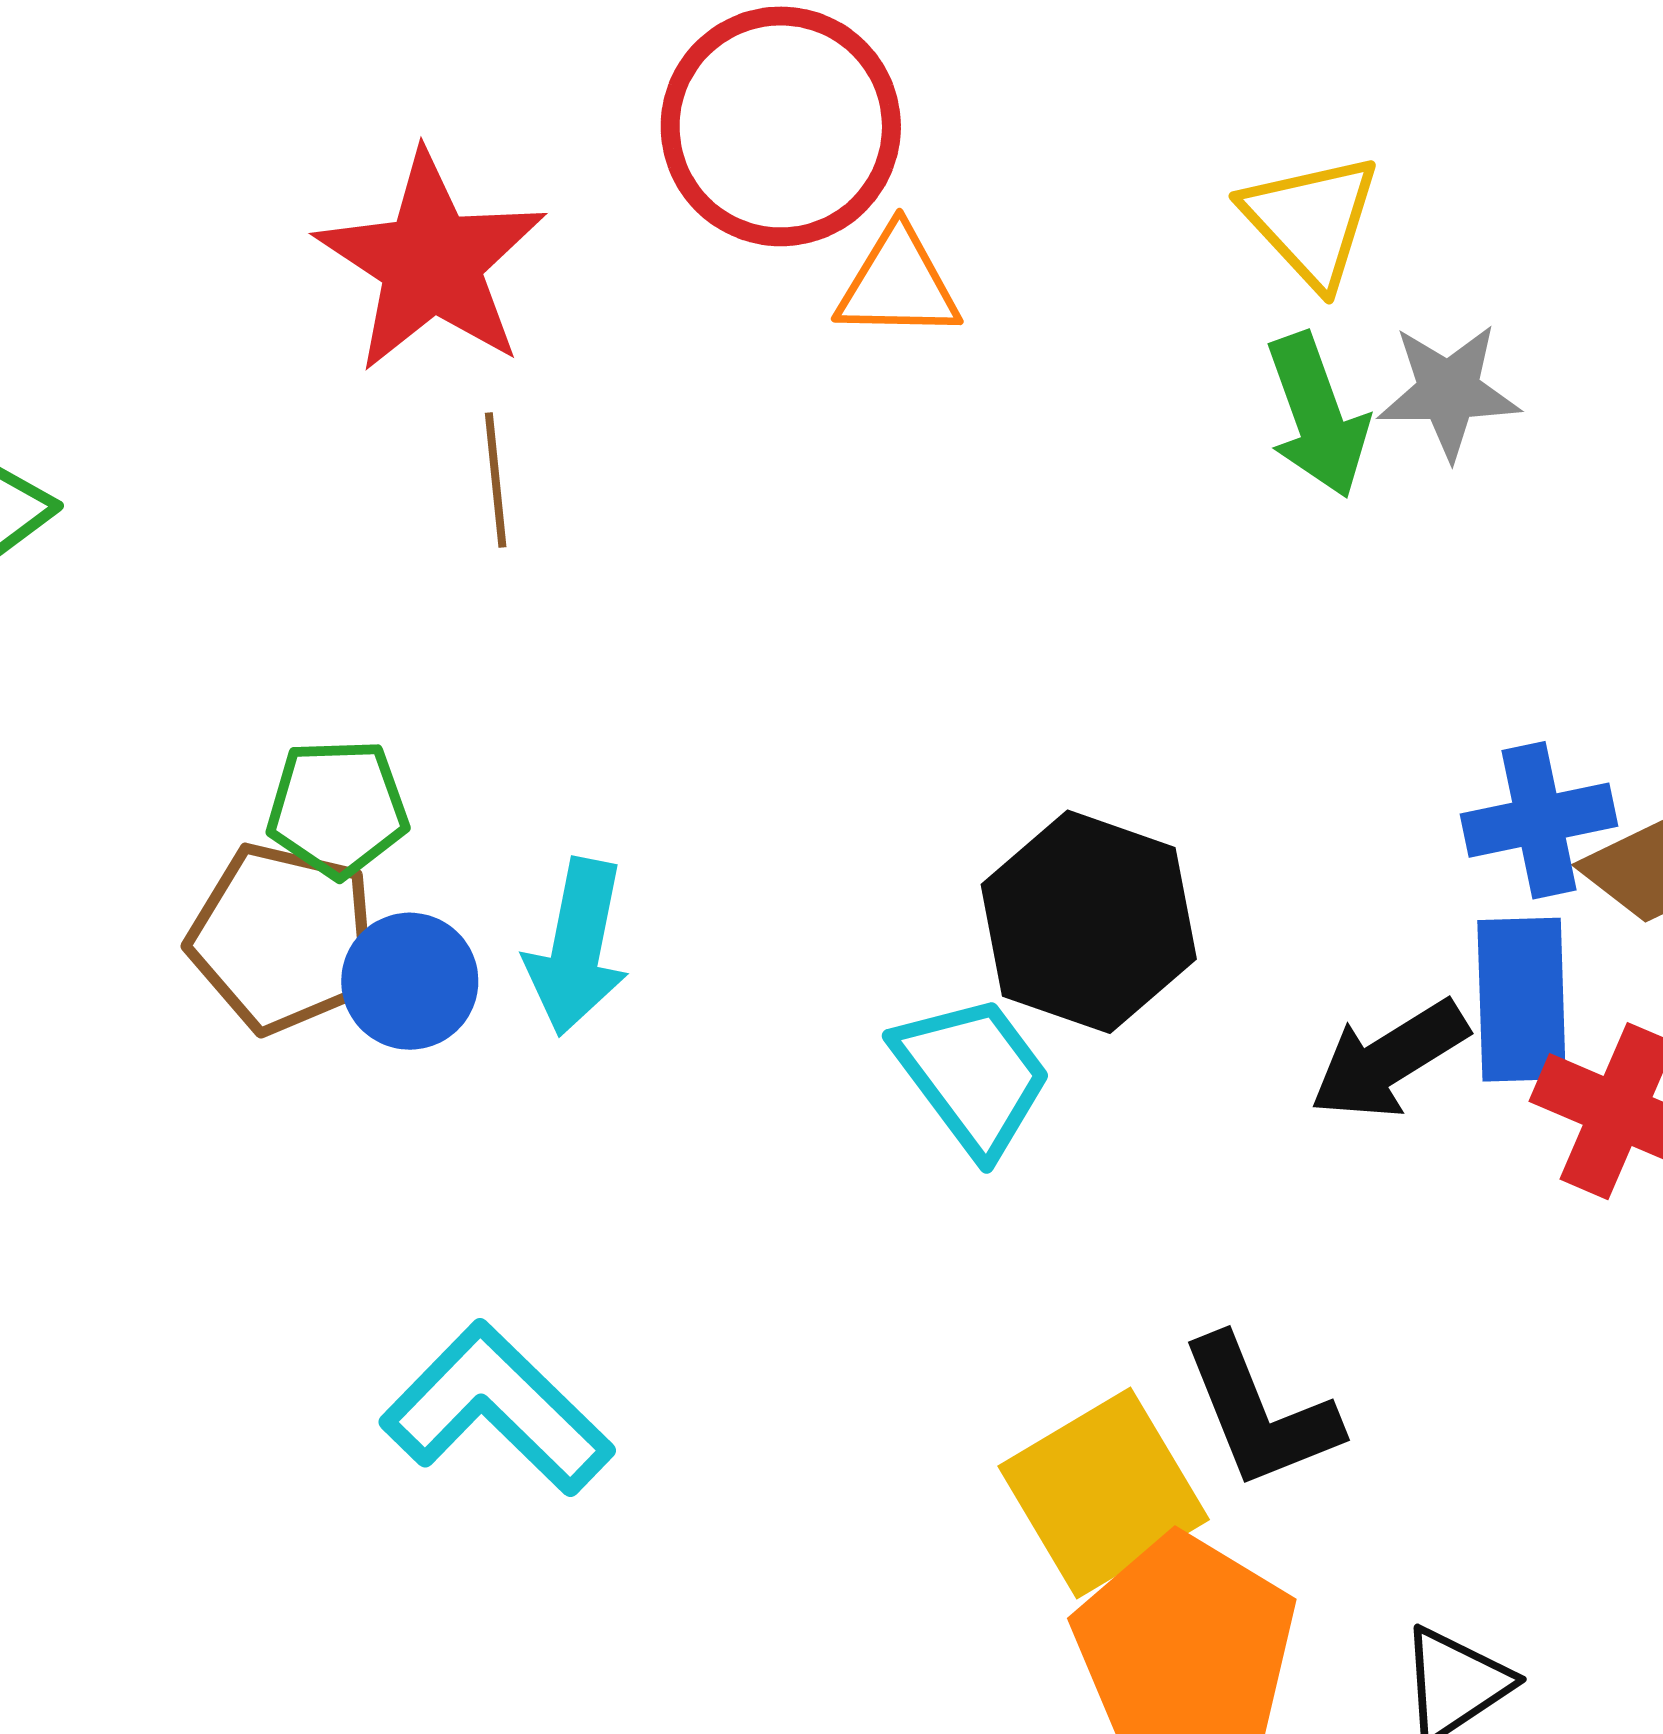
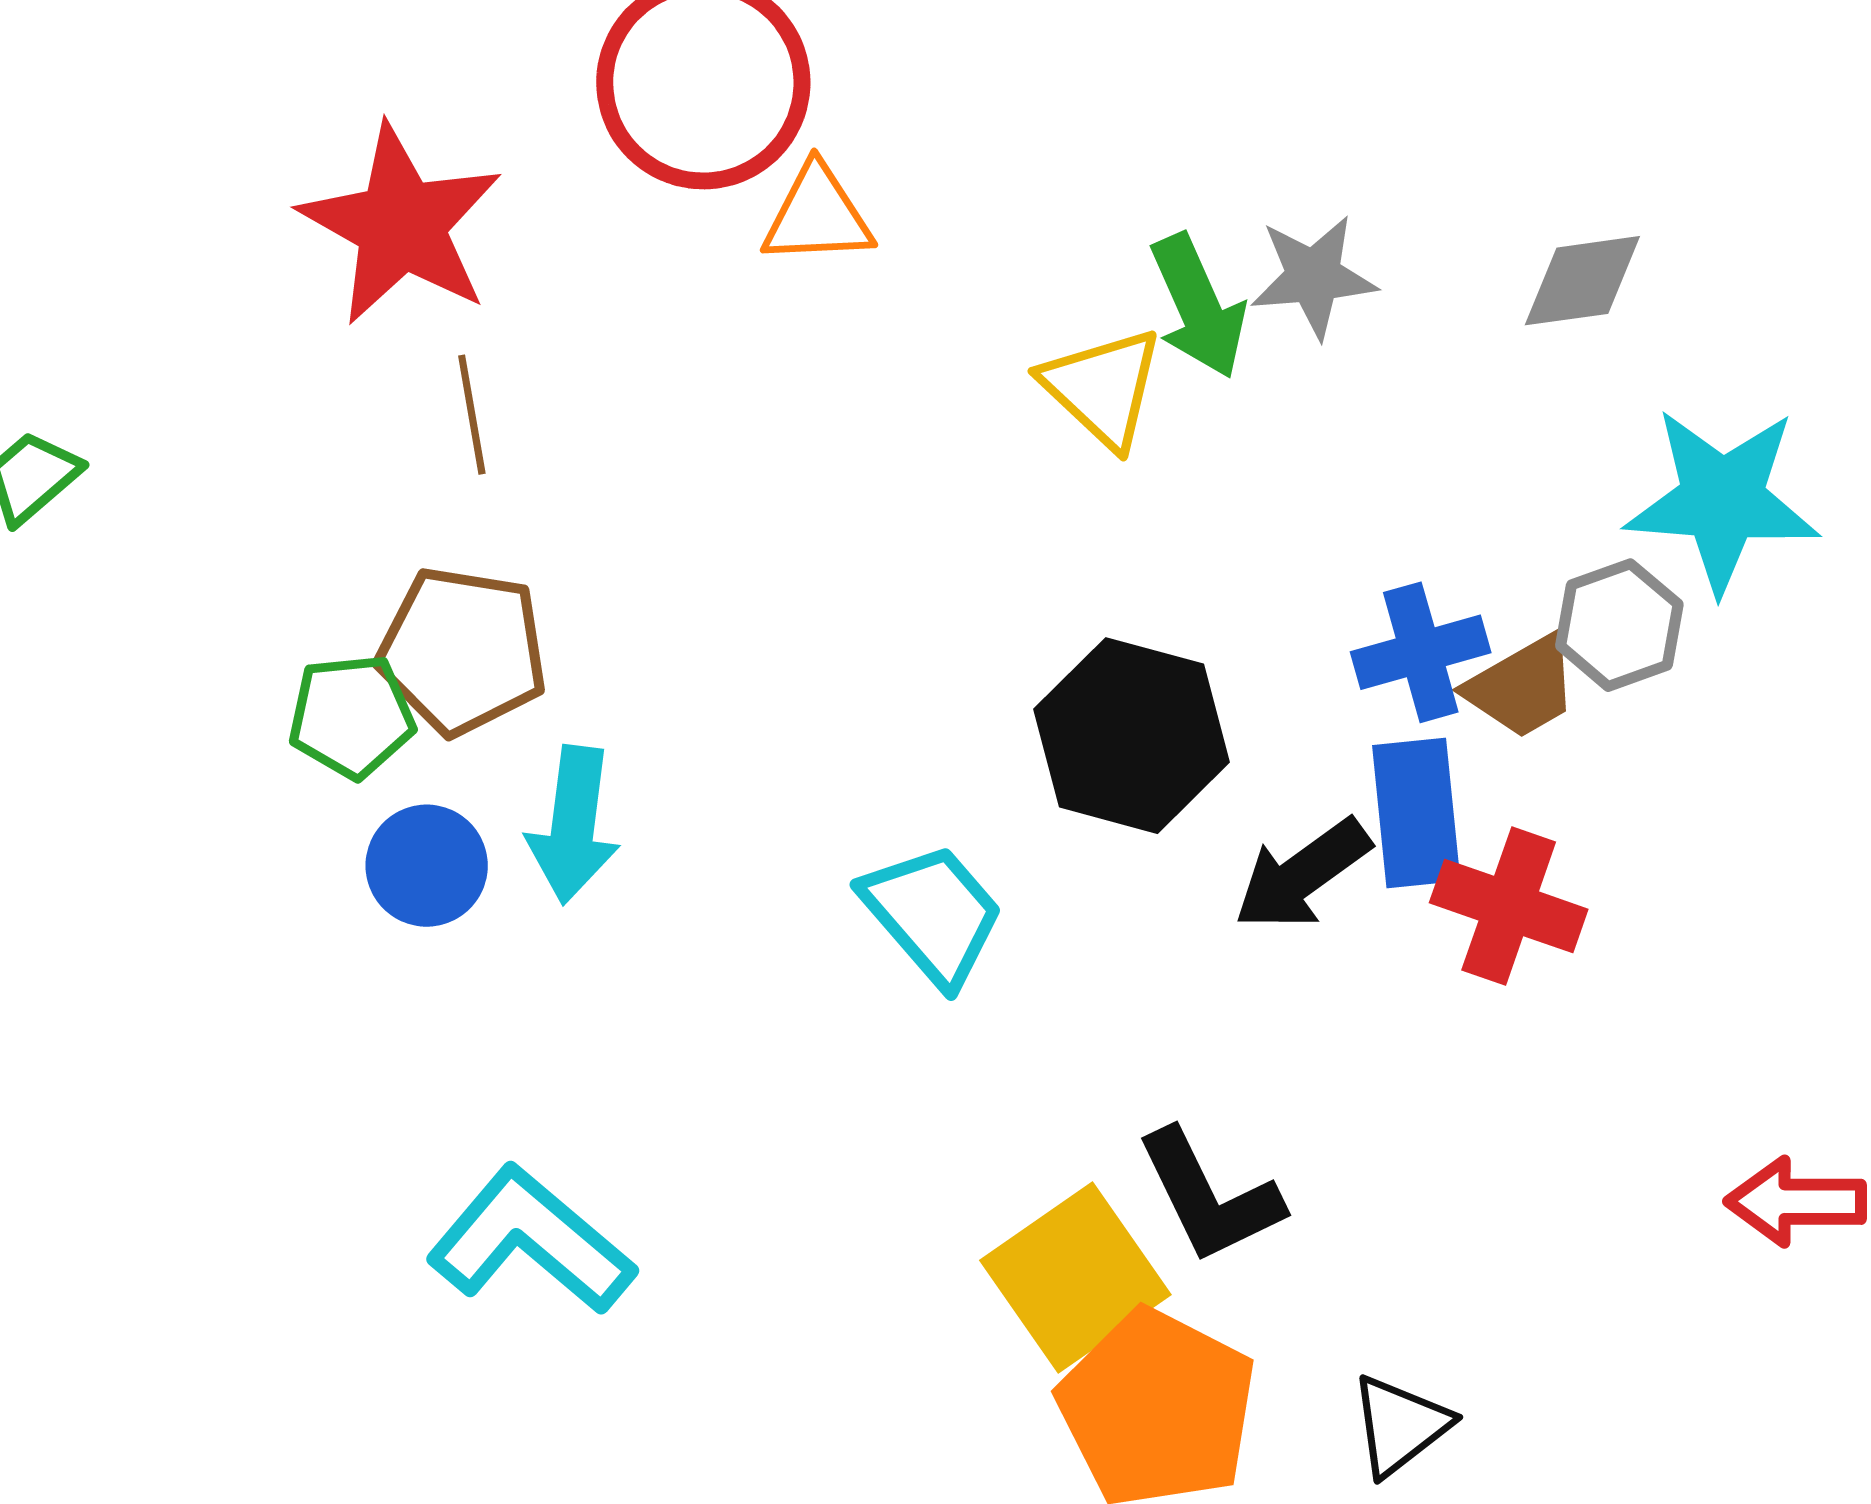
yellow triangle: (1311, 220) -> (1102, 388), moved
black hexagon: (1089, 922) -> (1132, 736), moved
brown pentagon: (283, 938) -> (462, 651), moved

